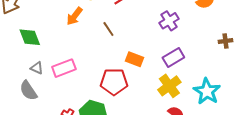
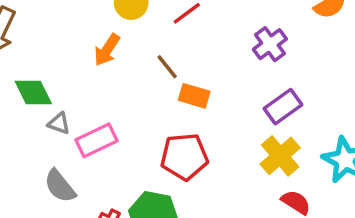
orange rectangle: (135, 59) -> (194, 96), moved
gray triangle: (37, 68) -> (59, 123), moved
gray semicircle: (28, 91) -> (60, 186), moved

